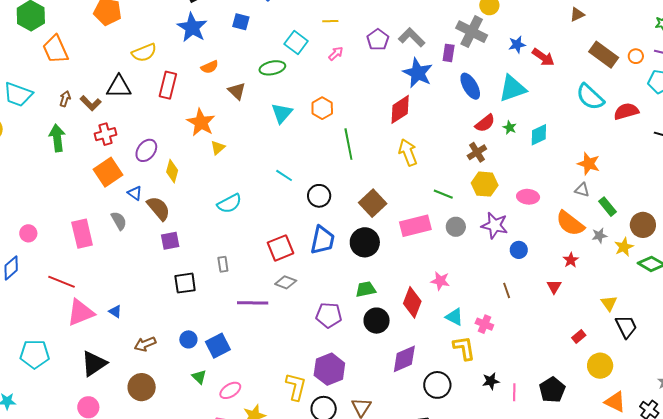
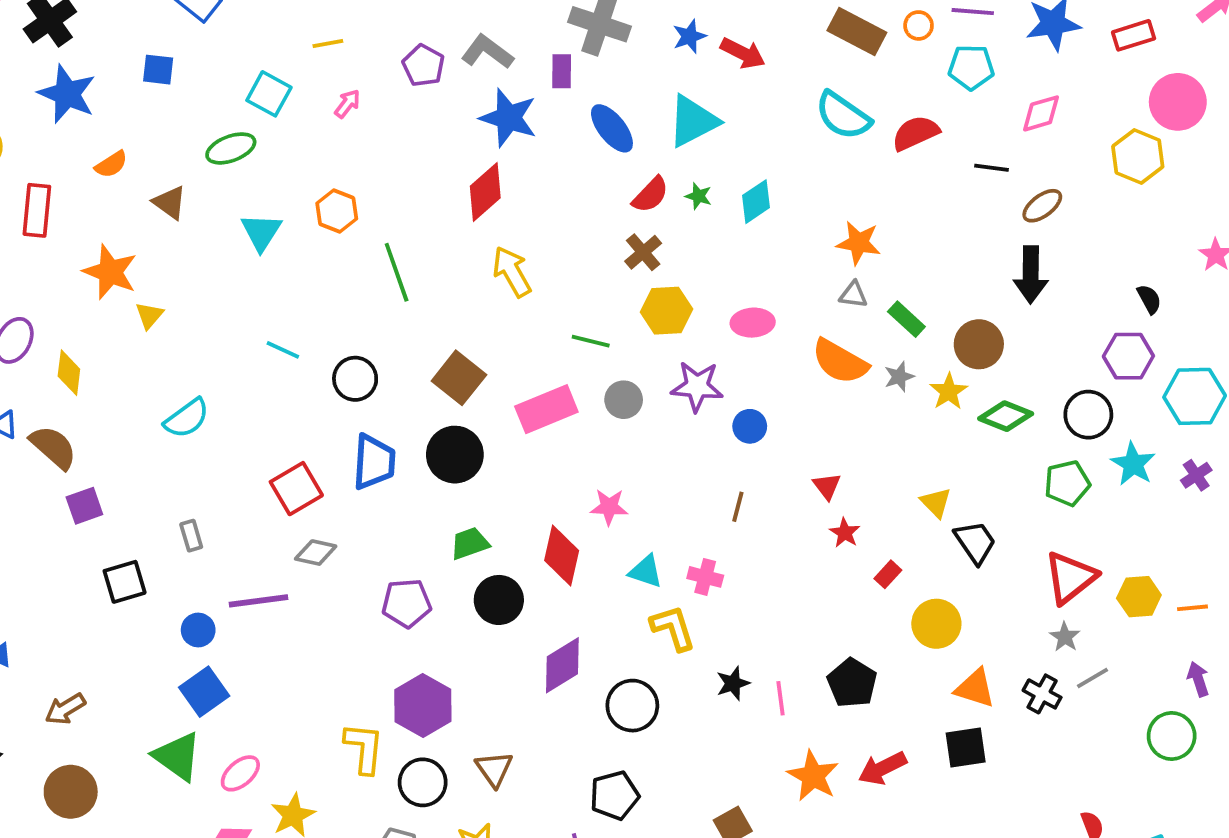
red star: (571, 260) -> (845, 533), moved
brown line: (507, 290) -> (738, 507), turned 42
blue circle: (188, 339) -> (198, 630), moved
green triangle: (199, 377) -> (177, 756), size x1.8

